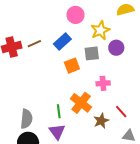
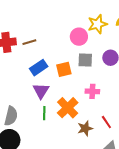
pink circle: (75, 15) -> (79, 37), moved
yellow star: (100, 30) -> (97, 24), moved
blue rectangle: (62, 42) -> (39, 68), moved
purple triangle: (57, 132) -> (41, 91), moved

